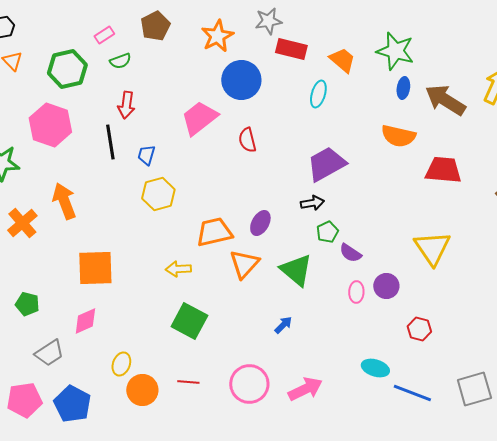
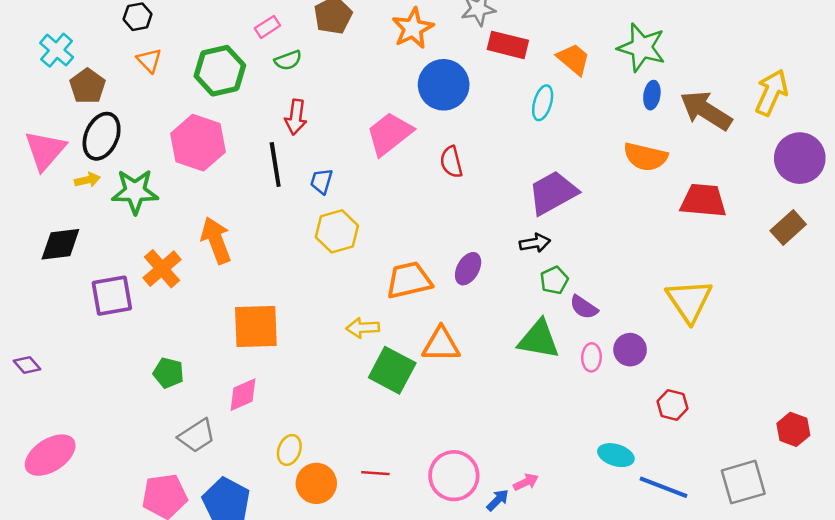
orange triangle: (244, 264) -> (441, 345), moved, turned 48
green triangle: (296, 270) -> (539, 339), moved, turned -30
green square: (189, 321) -> (392, 370), moved
blue arrow: (283, 325) -> (498, 500), moved
pink arrow: (305, 389) -> (526, 482), size x0.6

